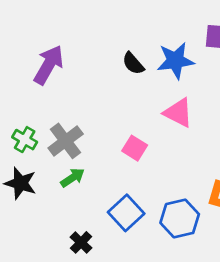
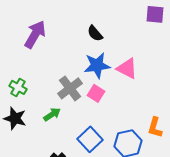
blue star: (175, 61) -> (97, 65), moved
gray cross: (66, 141) -> (70, 88), moved

